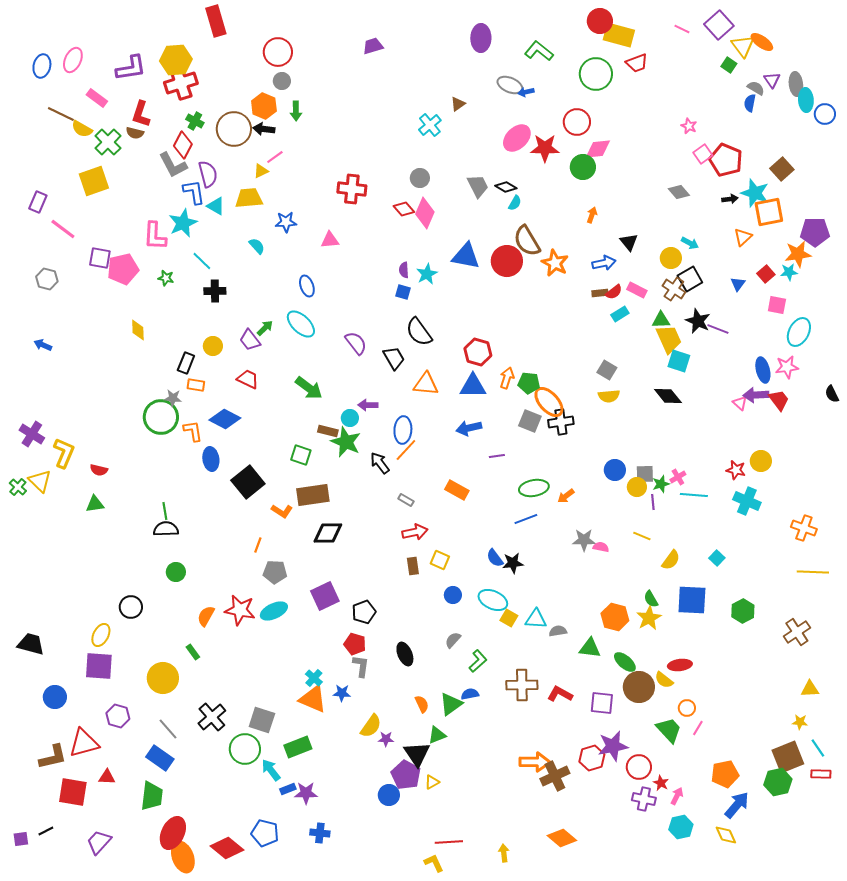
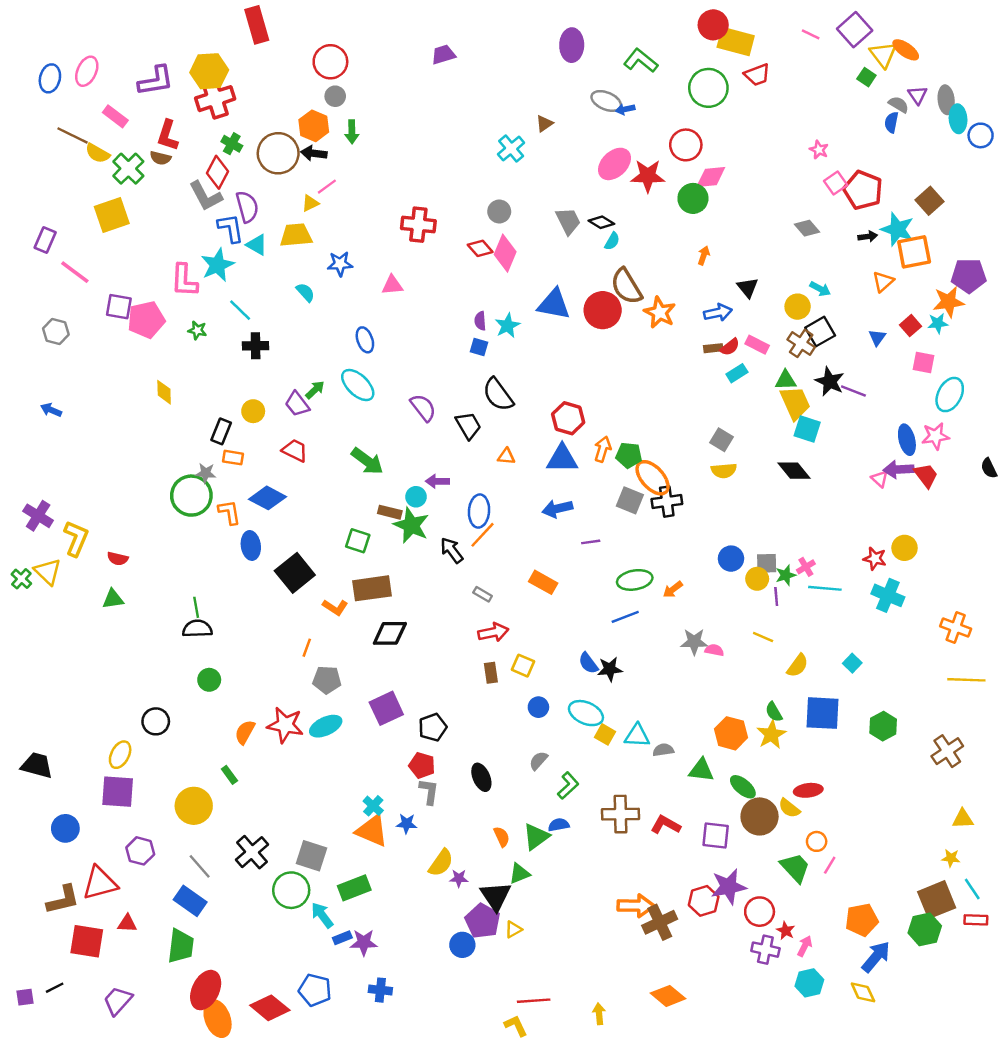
orange triangle: (426, 384) -> (506, 456), size x0.6

